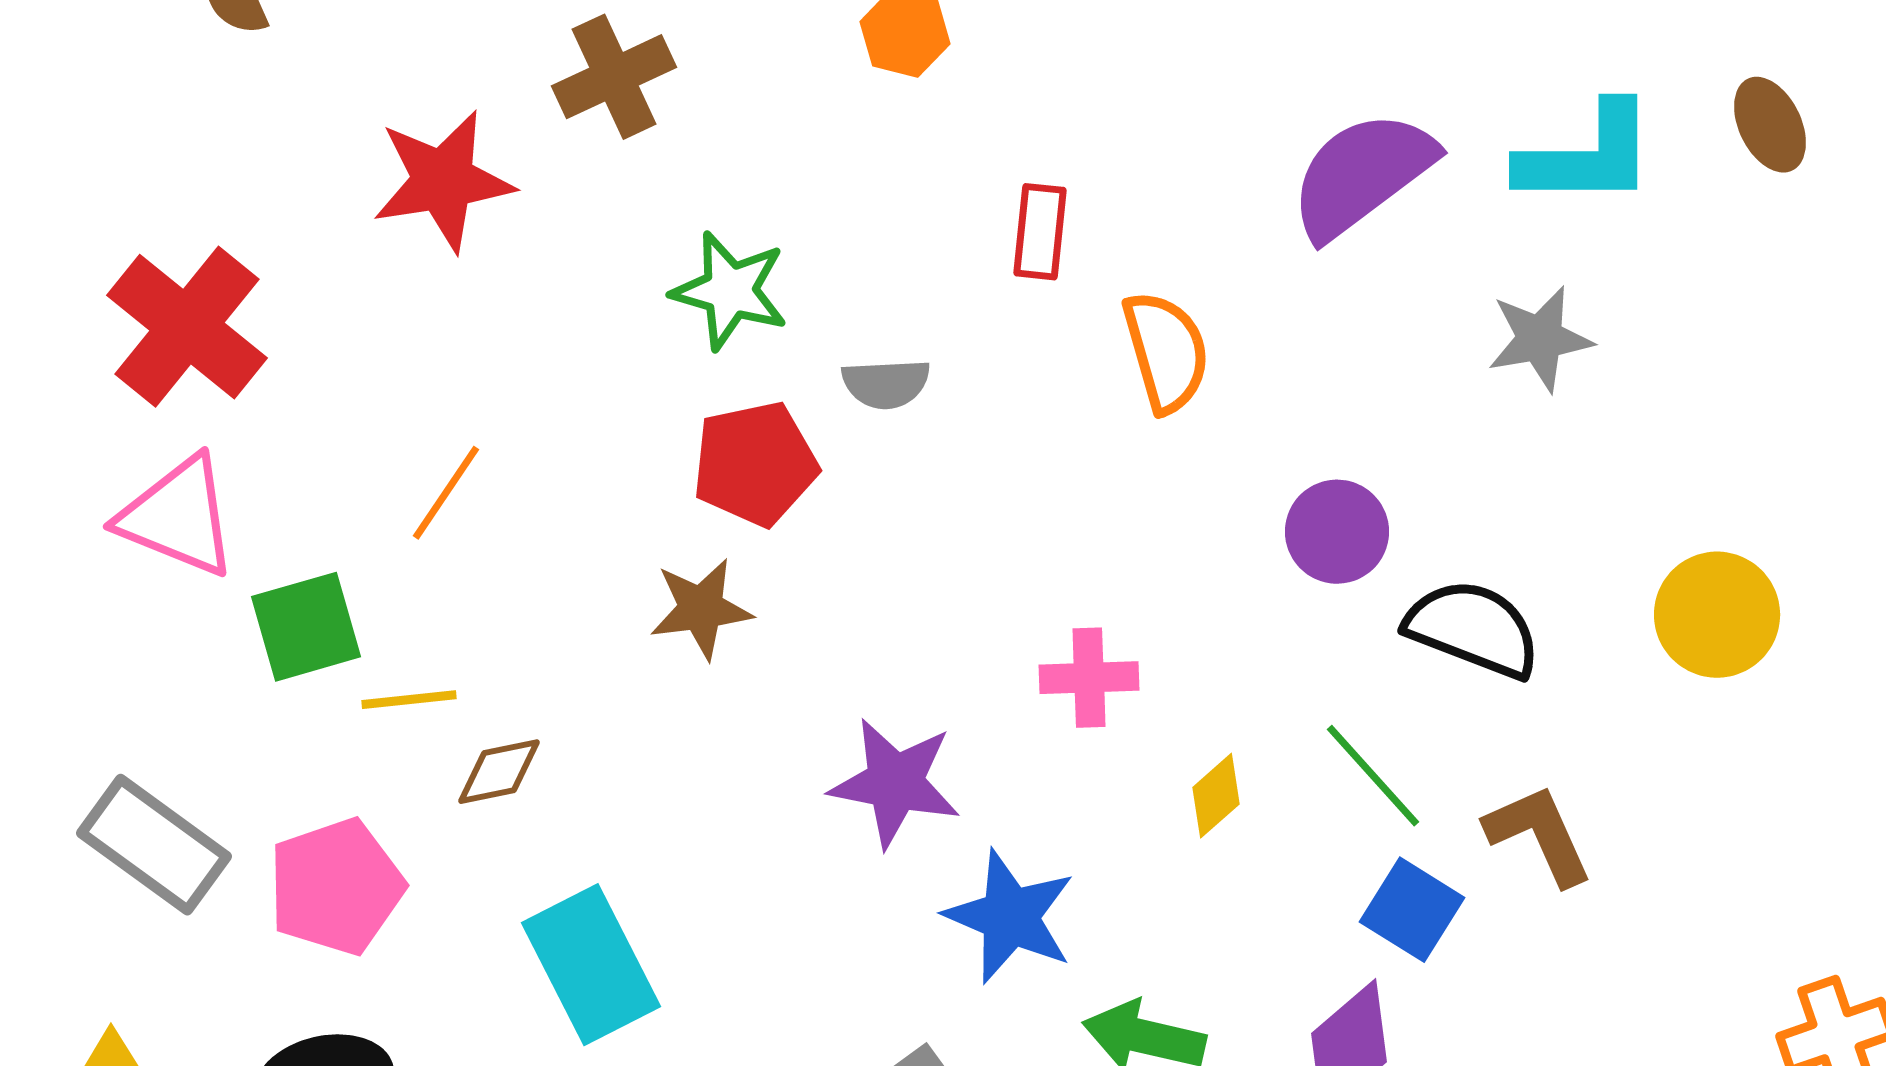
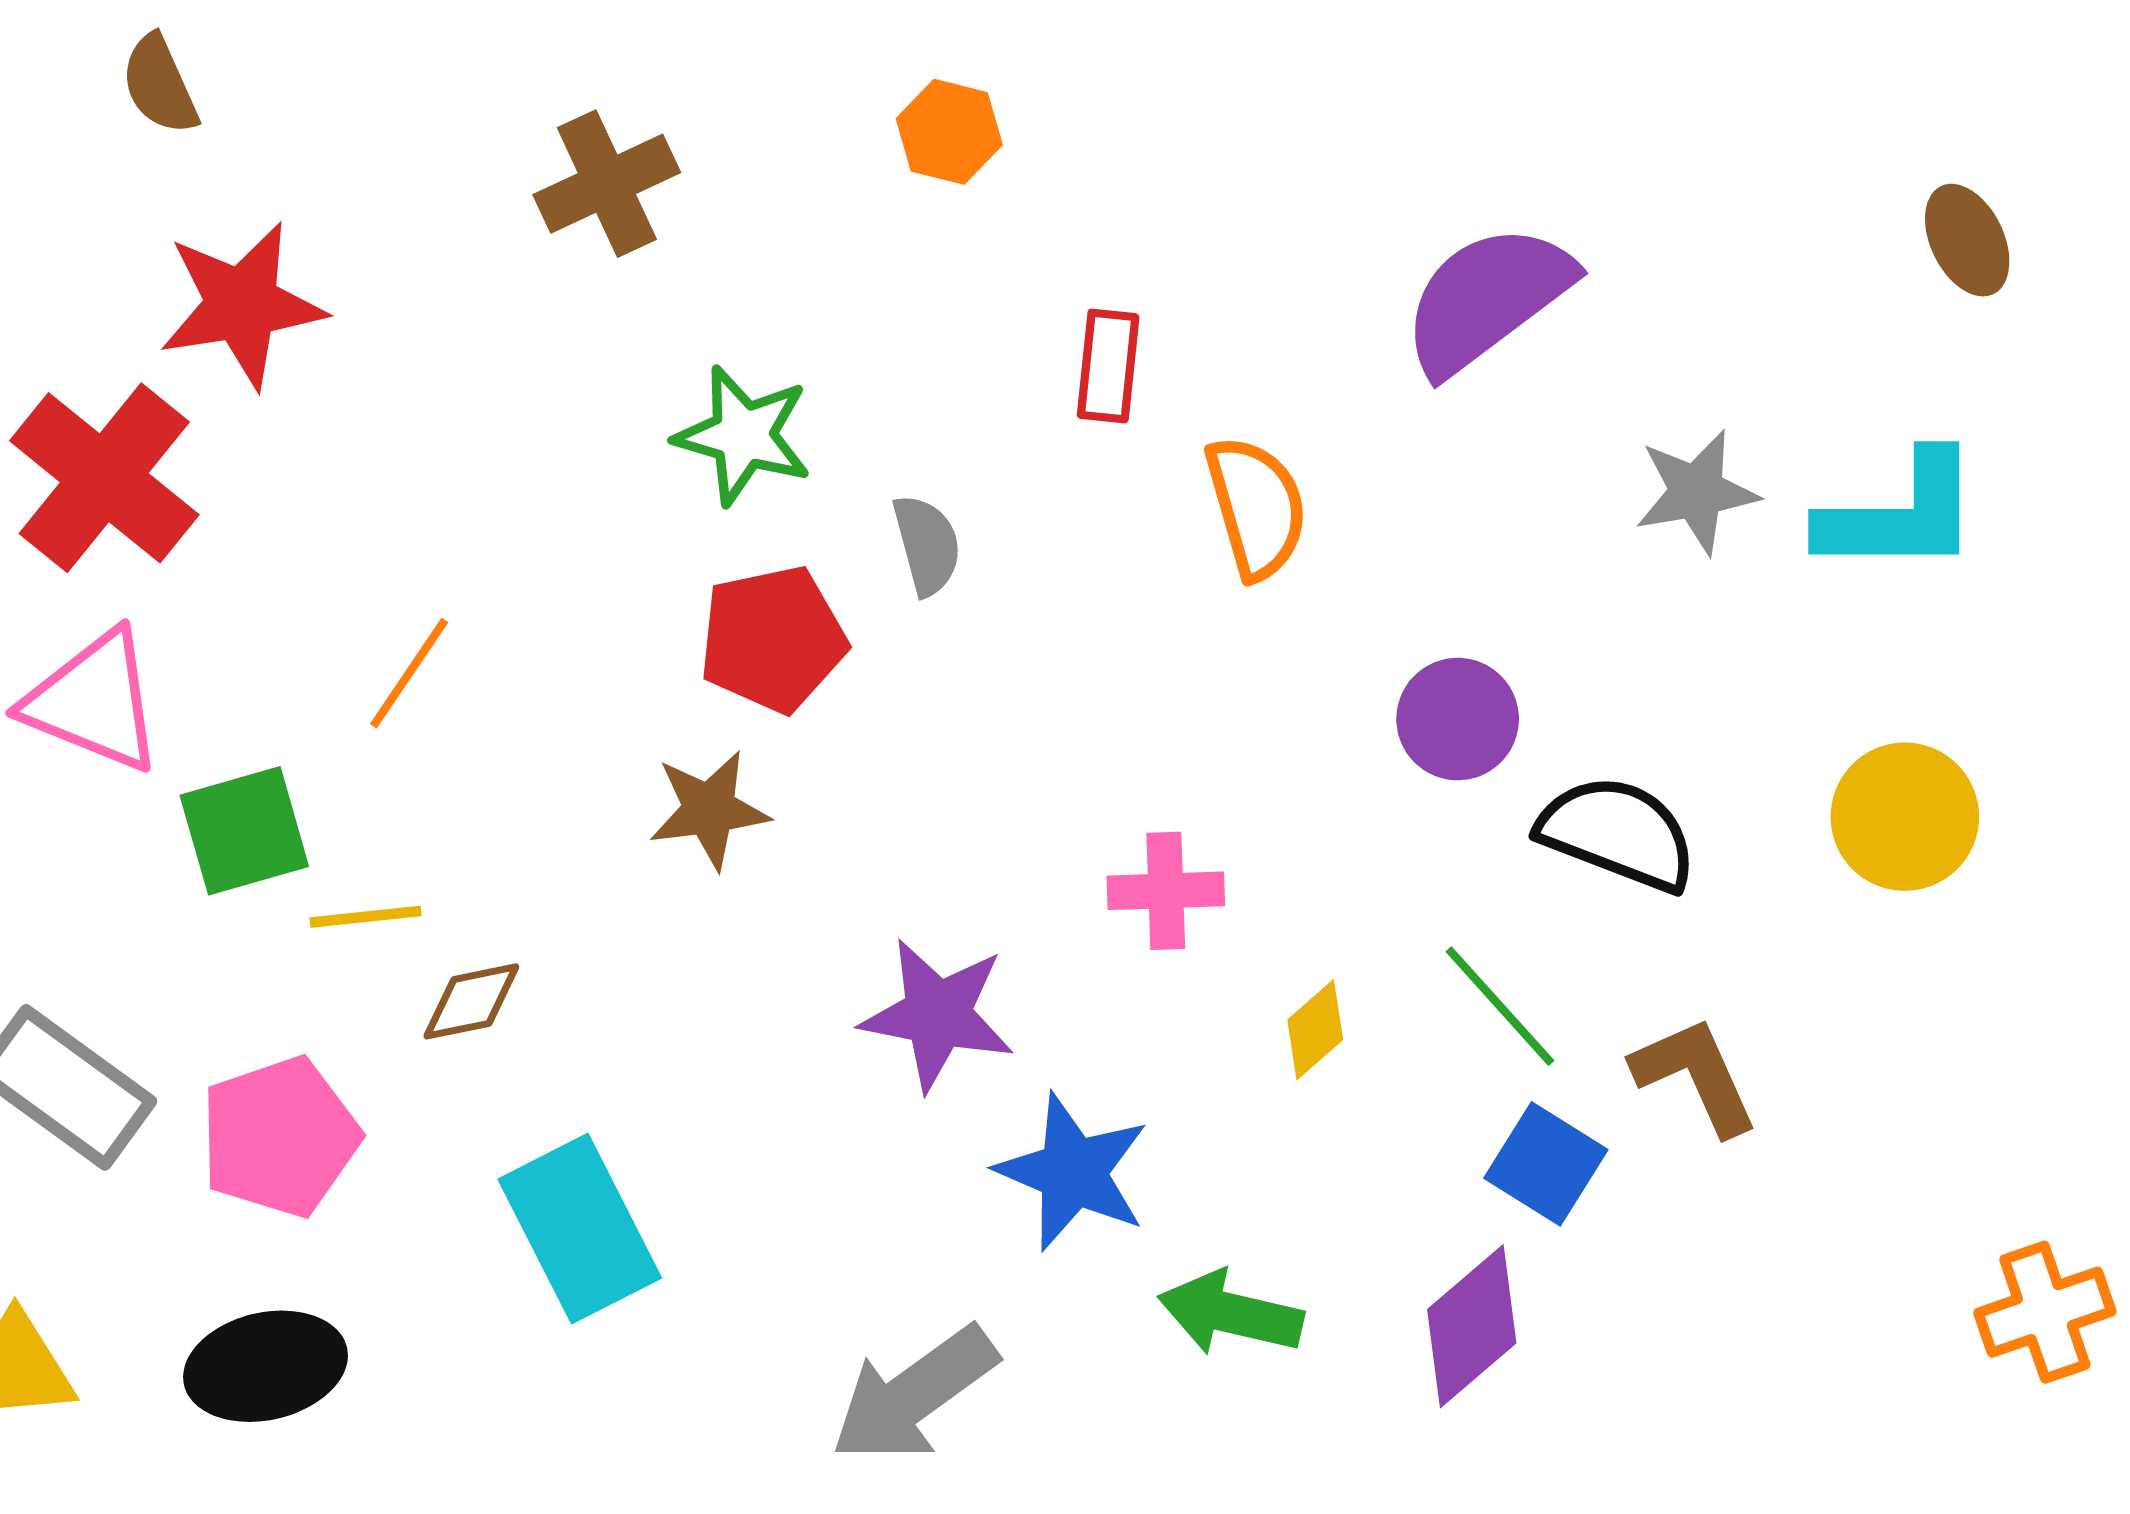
cyan L-shape: (1587, 156) -> (1900, 514), moved
red star: (443, 181) -> (242, 305), moved
gray semicircle: (886, 384) -> (927, 545), turned -102

